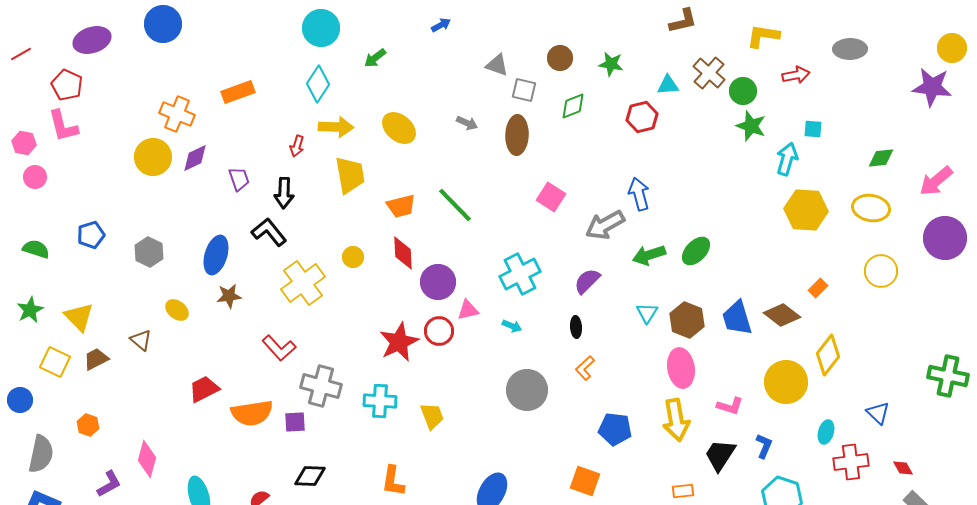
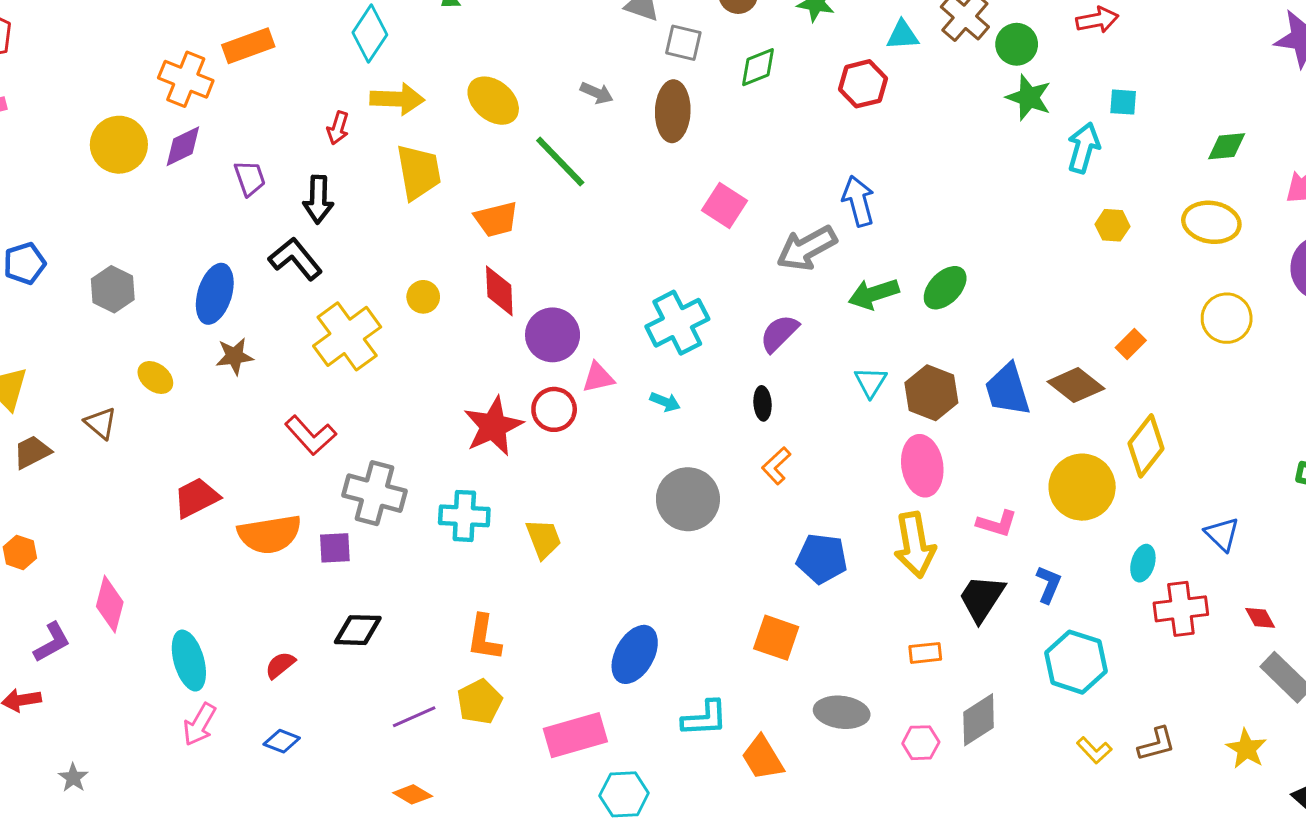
orange cross: (177, 114) -> (186, 79), moved
green line: (455, 205) -> (560, 161), moved
yellow hexagon: (806, 210) -> (1112, 225), size x0.5

